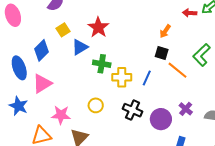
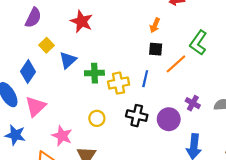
red star: (98, 27) -> (82, 21), moved
orange line: (177, 70) -> (176, 64), turned -70
pink star: (61, 115) -> (62, 136), turned 30

